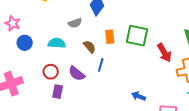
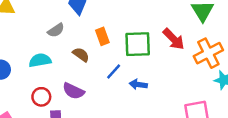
green square: (137, 36) -> (138, 44), moved
blue line: (101, 65) -> (114, 71), moved, turned 40
blue arrow: (139, 96) -> (138, 84), moved

